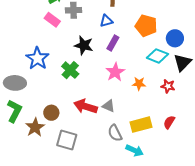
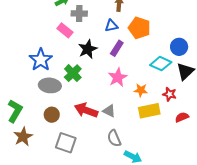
pink rectangle: (52, 20) -> (65, 30), moved
orange pentagon: (146, 26) -> (139, 28), moved
black star: (84, 45) -> (88, 49), turned 30
gray ellipse: (15, 83) -> (50, 85), moved
red semicircle: (169, 122) -> (182, 117), moved, turned 32
yellow rectangle: (141, 125) -> (149, 111), moved
brown star: (35, 127) -> (23, 137), moved

